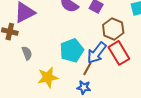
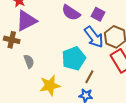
blue arrow: (97, 53) -> (94, 37), moved, turned -75

